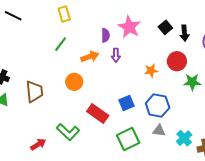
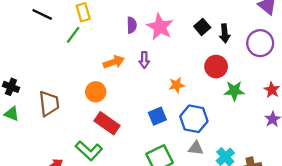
black line: (13, 16) -> (42, 14), moved
purple semicircle: (105, 35) -> (132, 25), moved
green line: (61, 44) -> (73, 35), moved
orange star: (151, 71) -> (177, 85), moved
red rectangle: (98, 113) -> (107, 123), moved

